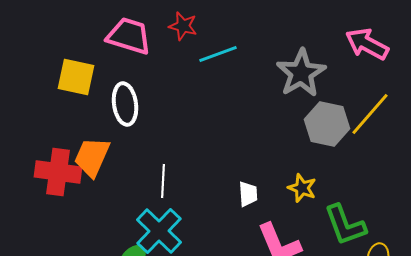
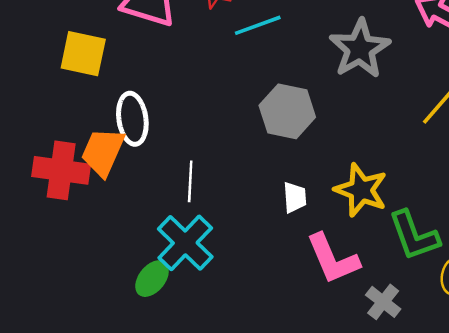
white ellipse: (125, 104) -> (132, 119), moved
gray hexagon: (327, 124) -> (287, 111), moved
yellow star: (302, 188) -> (361, 190), size x1.5

